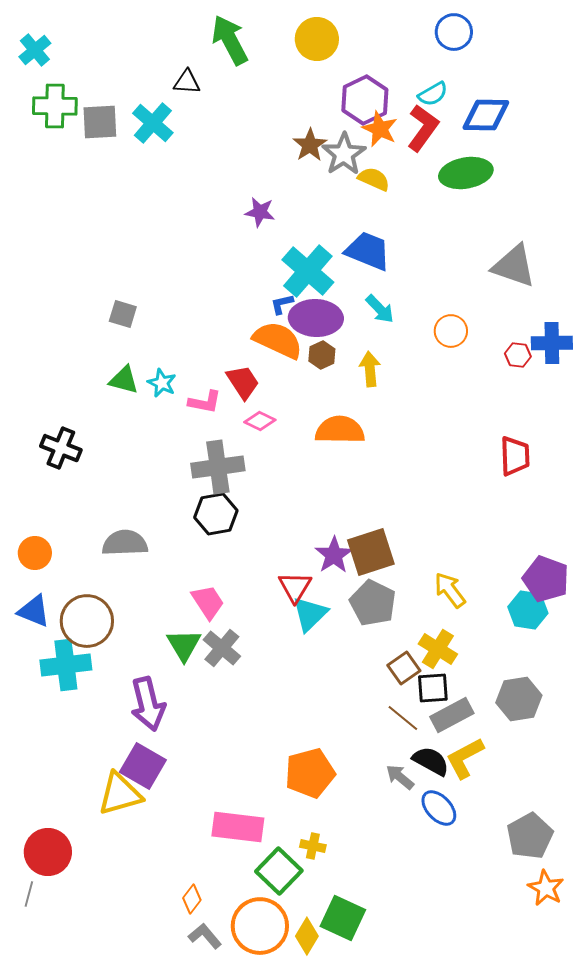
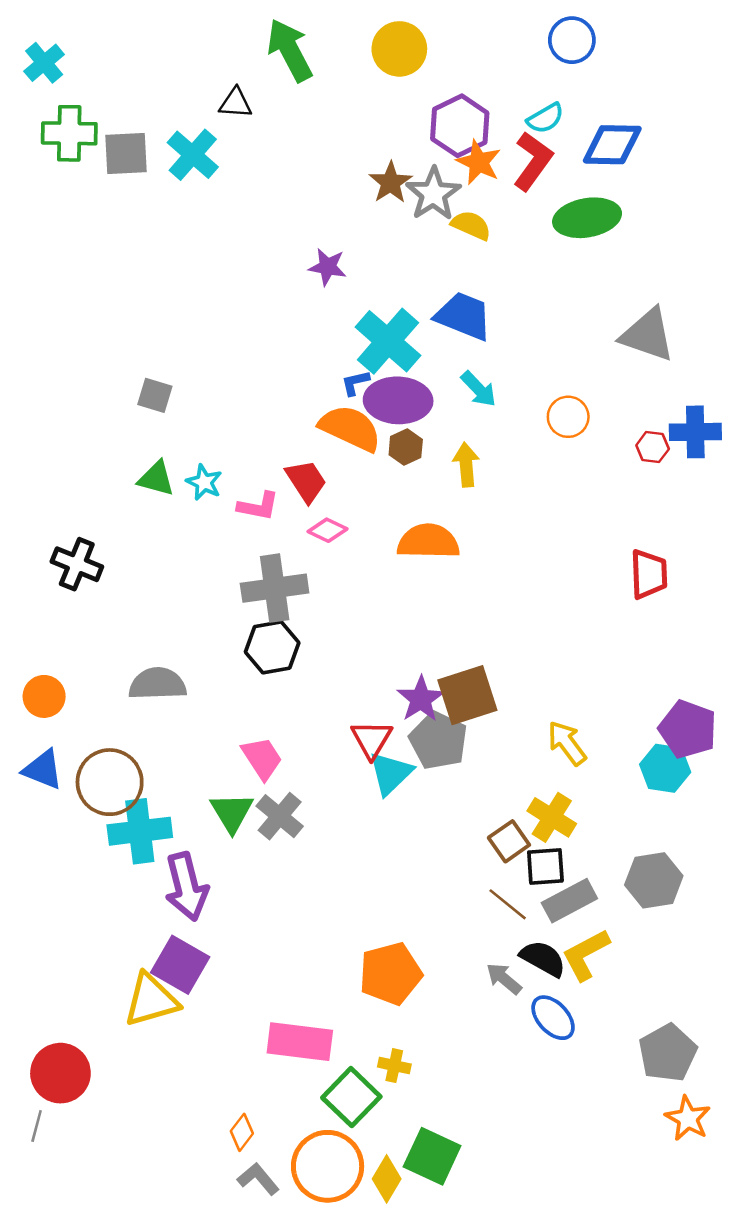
gray pentagon: (373, 603) -> (438, 741), moved
cyan cross: (66, 665) -> (140, 831), moved

